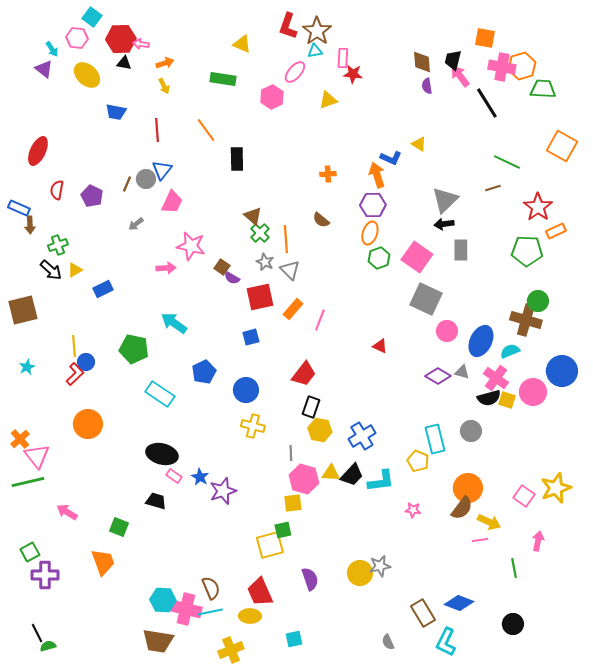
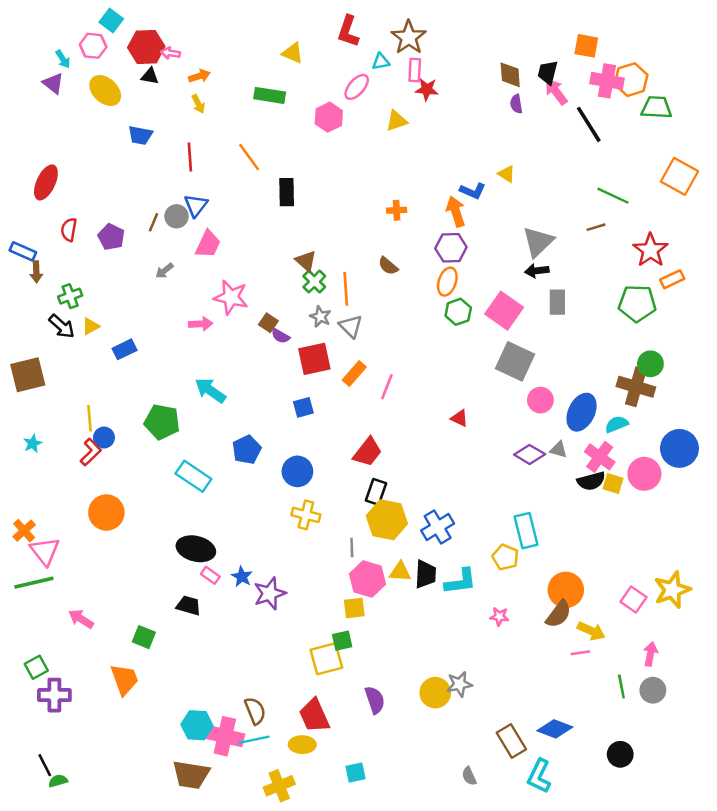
brown star: (317, 31) -> (409, 37), moved
yellow hexagon: (320, 430) -> (387, 520), size x1.4
gray circle: (471, 431) -> (653, 690), moved
black trapezoid: (352, 475) -> (426, 574), turned -40

